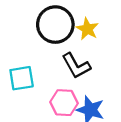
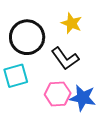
black circle: (55, 25) -> (27, 37), moved

